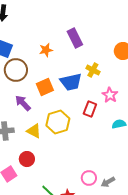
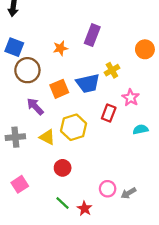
purple rectangle: (75, 38) -> (92, 35), turned 48
yellow cross: (93, 70) -> (112, 70), turned 32
red circle: (27, 159) -> (63, 168), moved

